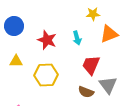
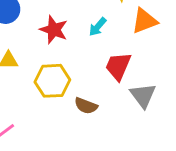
cyan arrow: (77, 38) -> (98, 27), turned 56
brown semicircle: (86, 92) -> (86, 106), moved

